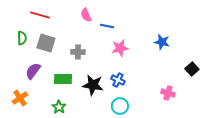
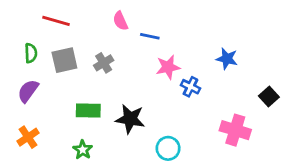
gray square: (46, 43) -> (64, 60), turned -30
gray cross: (78, 52) -> (104, 63), moved, turned -32
purple semicircle: (33, 71) -> (28, 91), moved
blue cross: (118, 80) -> (190, 87), moved
pink cross: (168, 93) -> (235, 130), size x1.5

